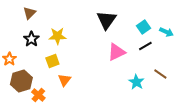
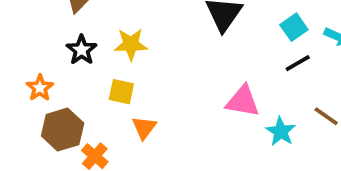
pink triangle: (116, 52) -> (243, 101), moved, turned 36
yellow square: (52, 61) -> (121, 92), turned 32

